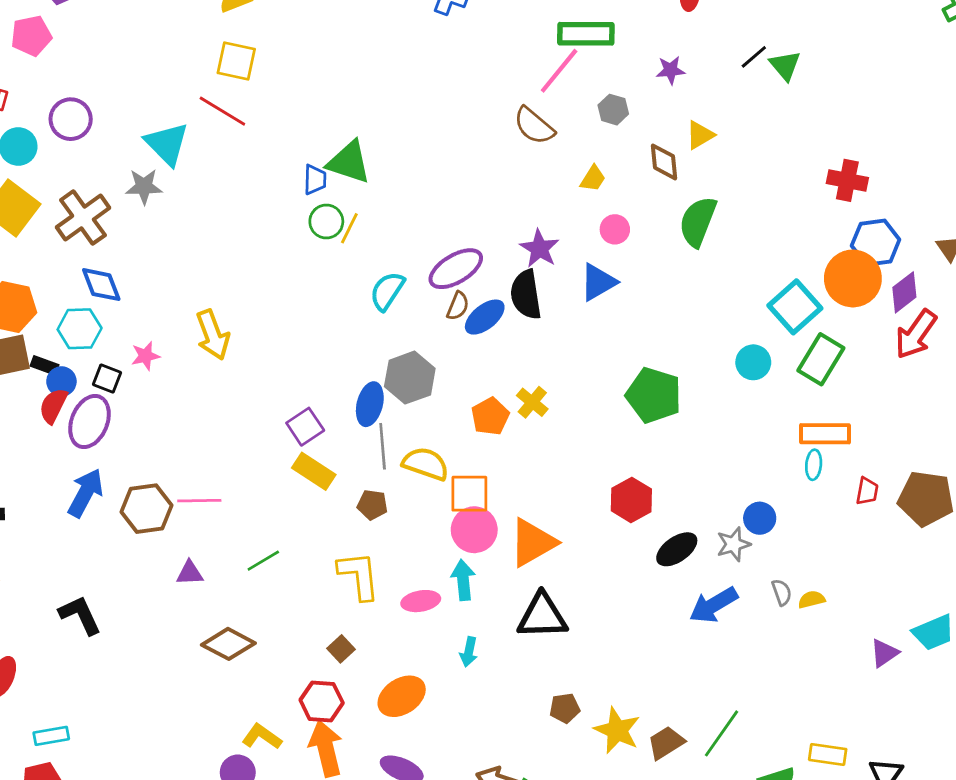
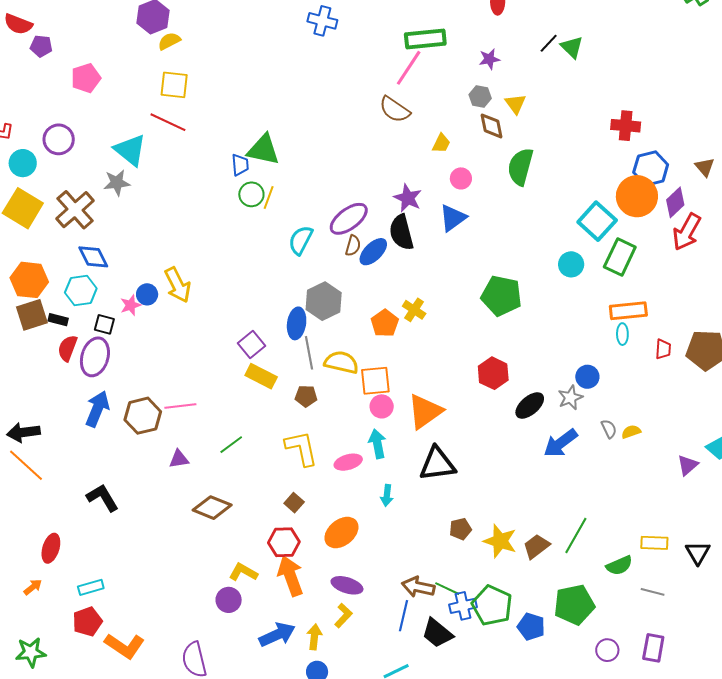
pink pentagon: (31, 36) -> (86, 78), moved
gray hexagon: (613, 110) -> (480, 96), moved
yellow triangle: (700, 135) -> (515, 104), turned -30
blue circle: (61, 381) -> (147, 294), moved
pink circle: (474, 530) -> (382, 406), size x0.7

